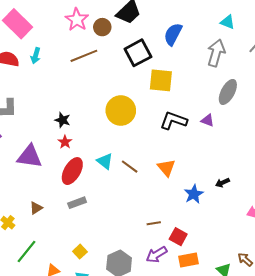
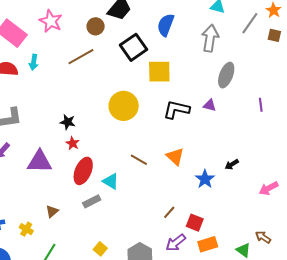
pink star: (77, 20) -> (51, 21), moved
cyan triangle: (105, 161) -> (111, 181), moved
brown line: (154, 223) -> (169, 212), turned -32

